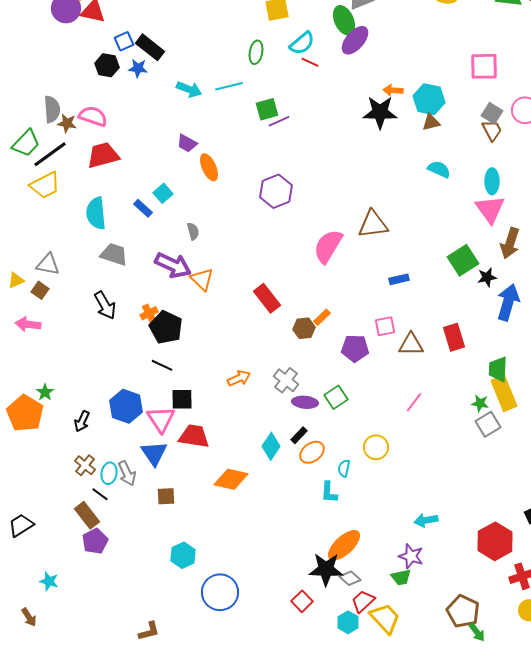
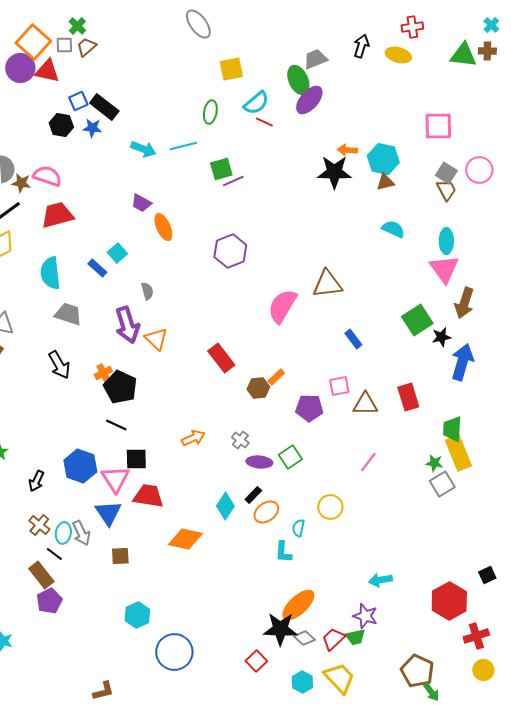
purple arrow: (173, 265) -> (127, 325), turned 48
blue rectangle: (399, 279) -> (353, 339), turned 66
gray cross: (286, 380) -> (240, 440), size x0.7
red trapezoid: (363, 601) -> (333, 639), moved

